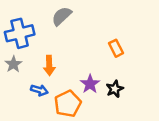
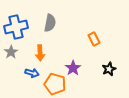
gray semicircle: (62, 16) -> (50, 23), moved, turned 144
black star: (115, 89) -> (109, 69), moved
orange pentagon: (68, 104) -> (55, 84), turned -30

